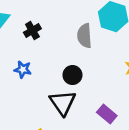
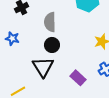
gray semicircle: (84, 36) -> (50, 22), moved

